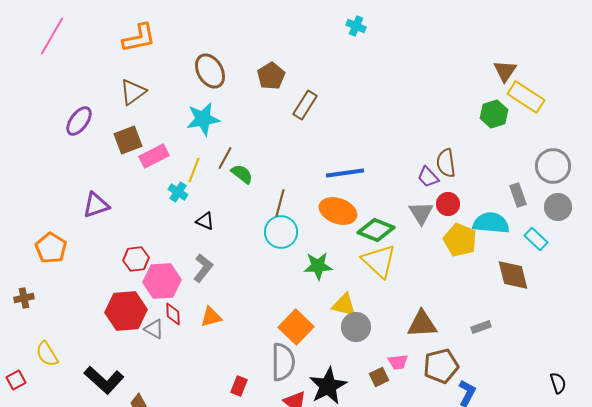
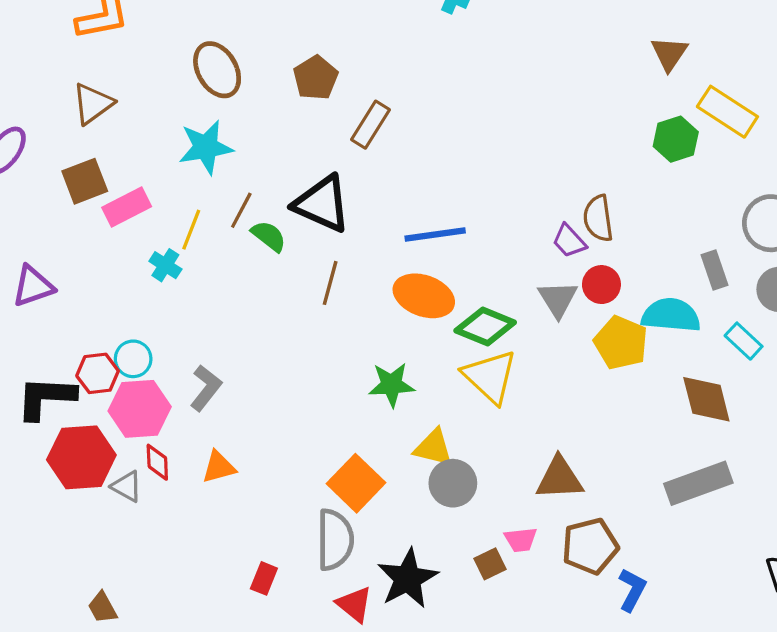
brown triangle: (505, 71) -> (669, 54), moved
black triangle: (205, 221) -> (322, 204), moved, size x2.0
cyan circle: (281, 232) -> (133, 359), moved, size x0.7
gray rectangle: (481, 327) -> (698, 483), moved, size x2.0
black L-shape: (104, 380) -> (46, 398), moved, turned 141

